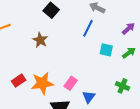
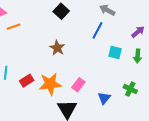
brown star: (40, 40) -> (57, 48), moved
green arrow: (129, 53) -> (138, 56), turned 128
blue triangle: (89, 97) -> (104, 98), moved

